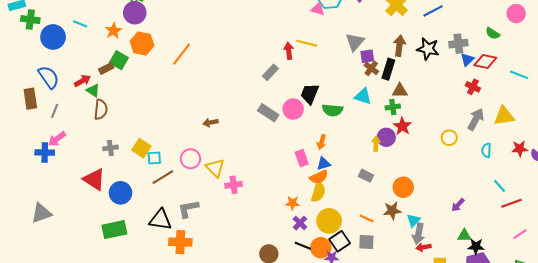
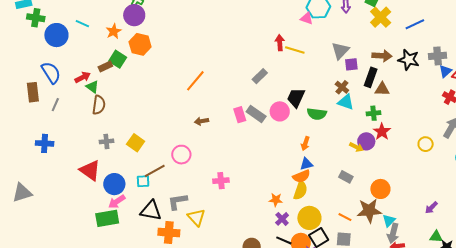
brown arrow: (399, 46) -> (382, 56), turned 84
red arrow: (289, 51) -> (280, 43), moved
orange line: (182, 54) -> (195, 81), moved
brown cross: (371, 68) -> (342, 87), moved
brown triangle: (400, 91) -> (382, 89), moved
pink arrow: (57, 139) -> (117, 202), moved
yellow arrow: (376, 144) -> (356, 147), turned 112
cyan square: (154, 158) -> (143, 181), moved
pink rectangle: (302, 158) -> (240, 115), moved
yellow triangle: (215, 168) -> (196, 217), moved
brown star: (392, 211) -> (369, 211), size x1.4
gray triangle: (41, 213) -> (22, 193), moved

